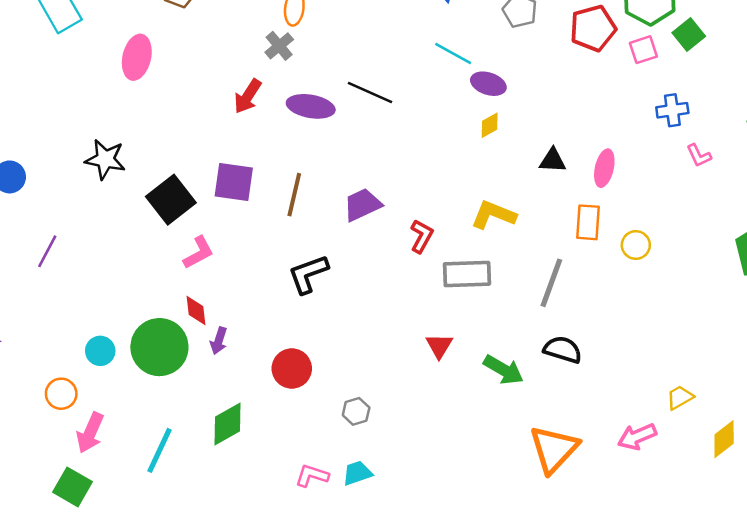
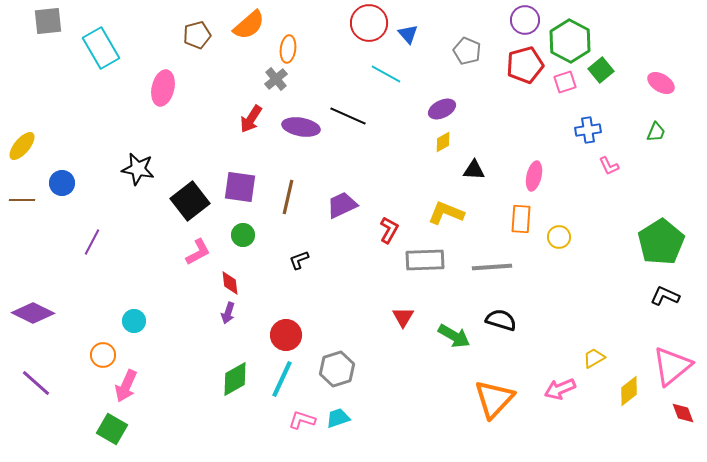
cyan line: (453, 53) -> (386, 74), moved
purple ellipse: (488, 84) -> (442, 109), turned -44
black triangle: (553, 161) -> (474, 170), moved
pink L-shape: (199, 253) -> (198, 252), moved
black L-shape: (308, 274) -> (299, 260), size x0.6
gray line: (551, 283) -> (492, 267), turned 66
red diamond: (196, 311) -> (230, 283), moved
green circle: (159, 347) -> (243, 235), moved, size x0.5
gray hexagon: (356, 411) -> (337, 369), size x1.6
cyan line: (159, 450) -> (282, 379), moved

